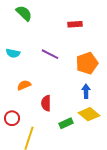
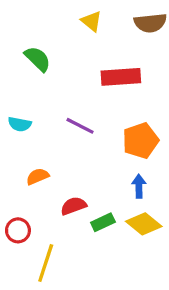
red rectangle: (75, 24) -> (121, 77), size x1.6
red semicircle: (46, 103) -> (74, 206), turned 70
green rectangle: (66, 123) -> (103, 222), moved

